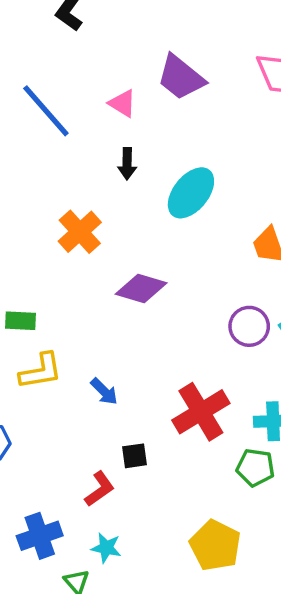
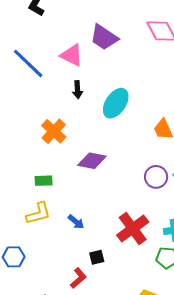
pink triangle: (122, 103) -> (72, 55), size x1.4
green rectangle: (20, 321) -> (44, 181), moved

